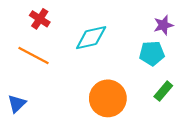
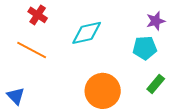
blue triangle: (17, 104) -> (16, 96), turned -30

